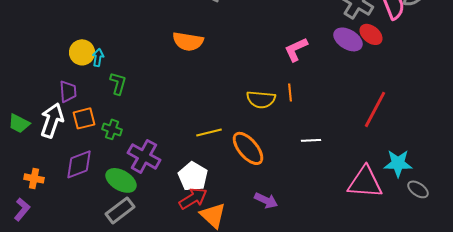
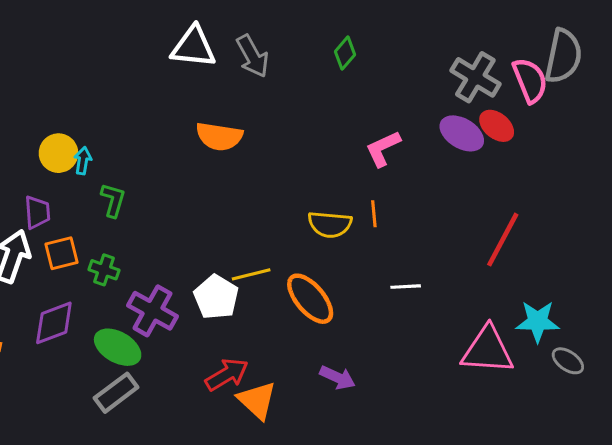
white pentagon: (193, 176) -> (216, 297), moved

